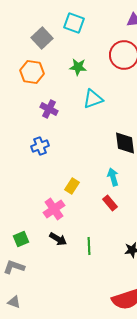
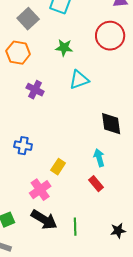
blue cross: (40, 146) -> (23, 146), moved, turned 30
black arrow: (58, 239) -> (44, 220), size x1.5

